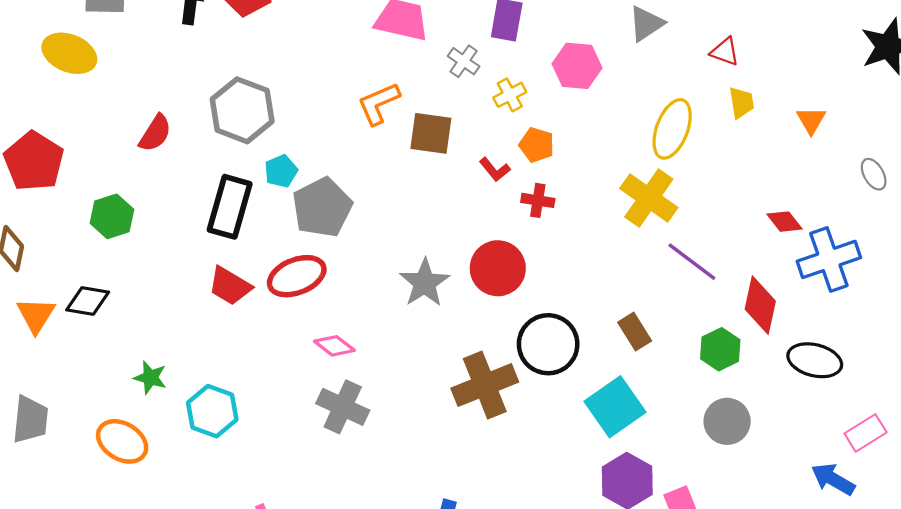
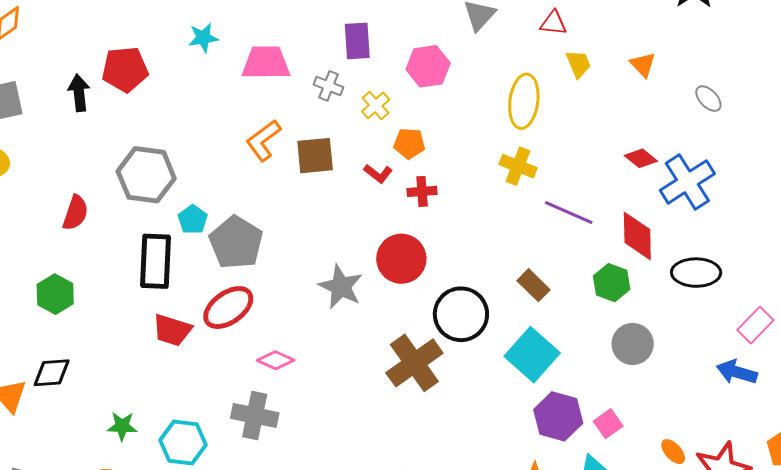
yellow cross: (649, 198) -> (518, 166), size x0.7
gray cross: (343, 407) -> (255, 415), moved

